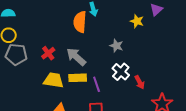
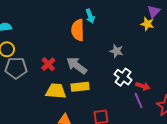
yellow star: (137, 21) -> (147, 24), moved
red arrow: (140, 82) -> (143, 86), turned -40
purple line: (97, 84) -> (139, 101), moved

